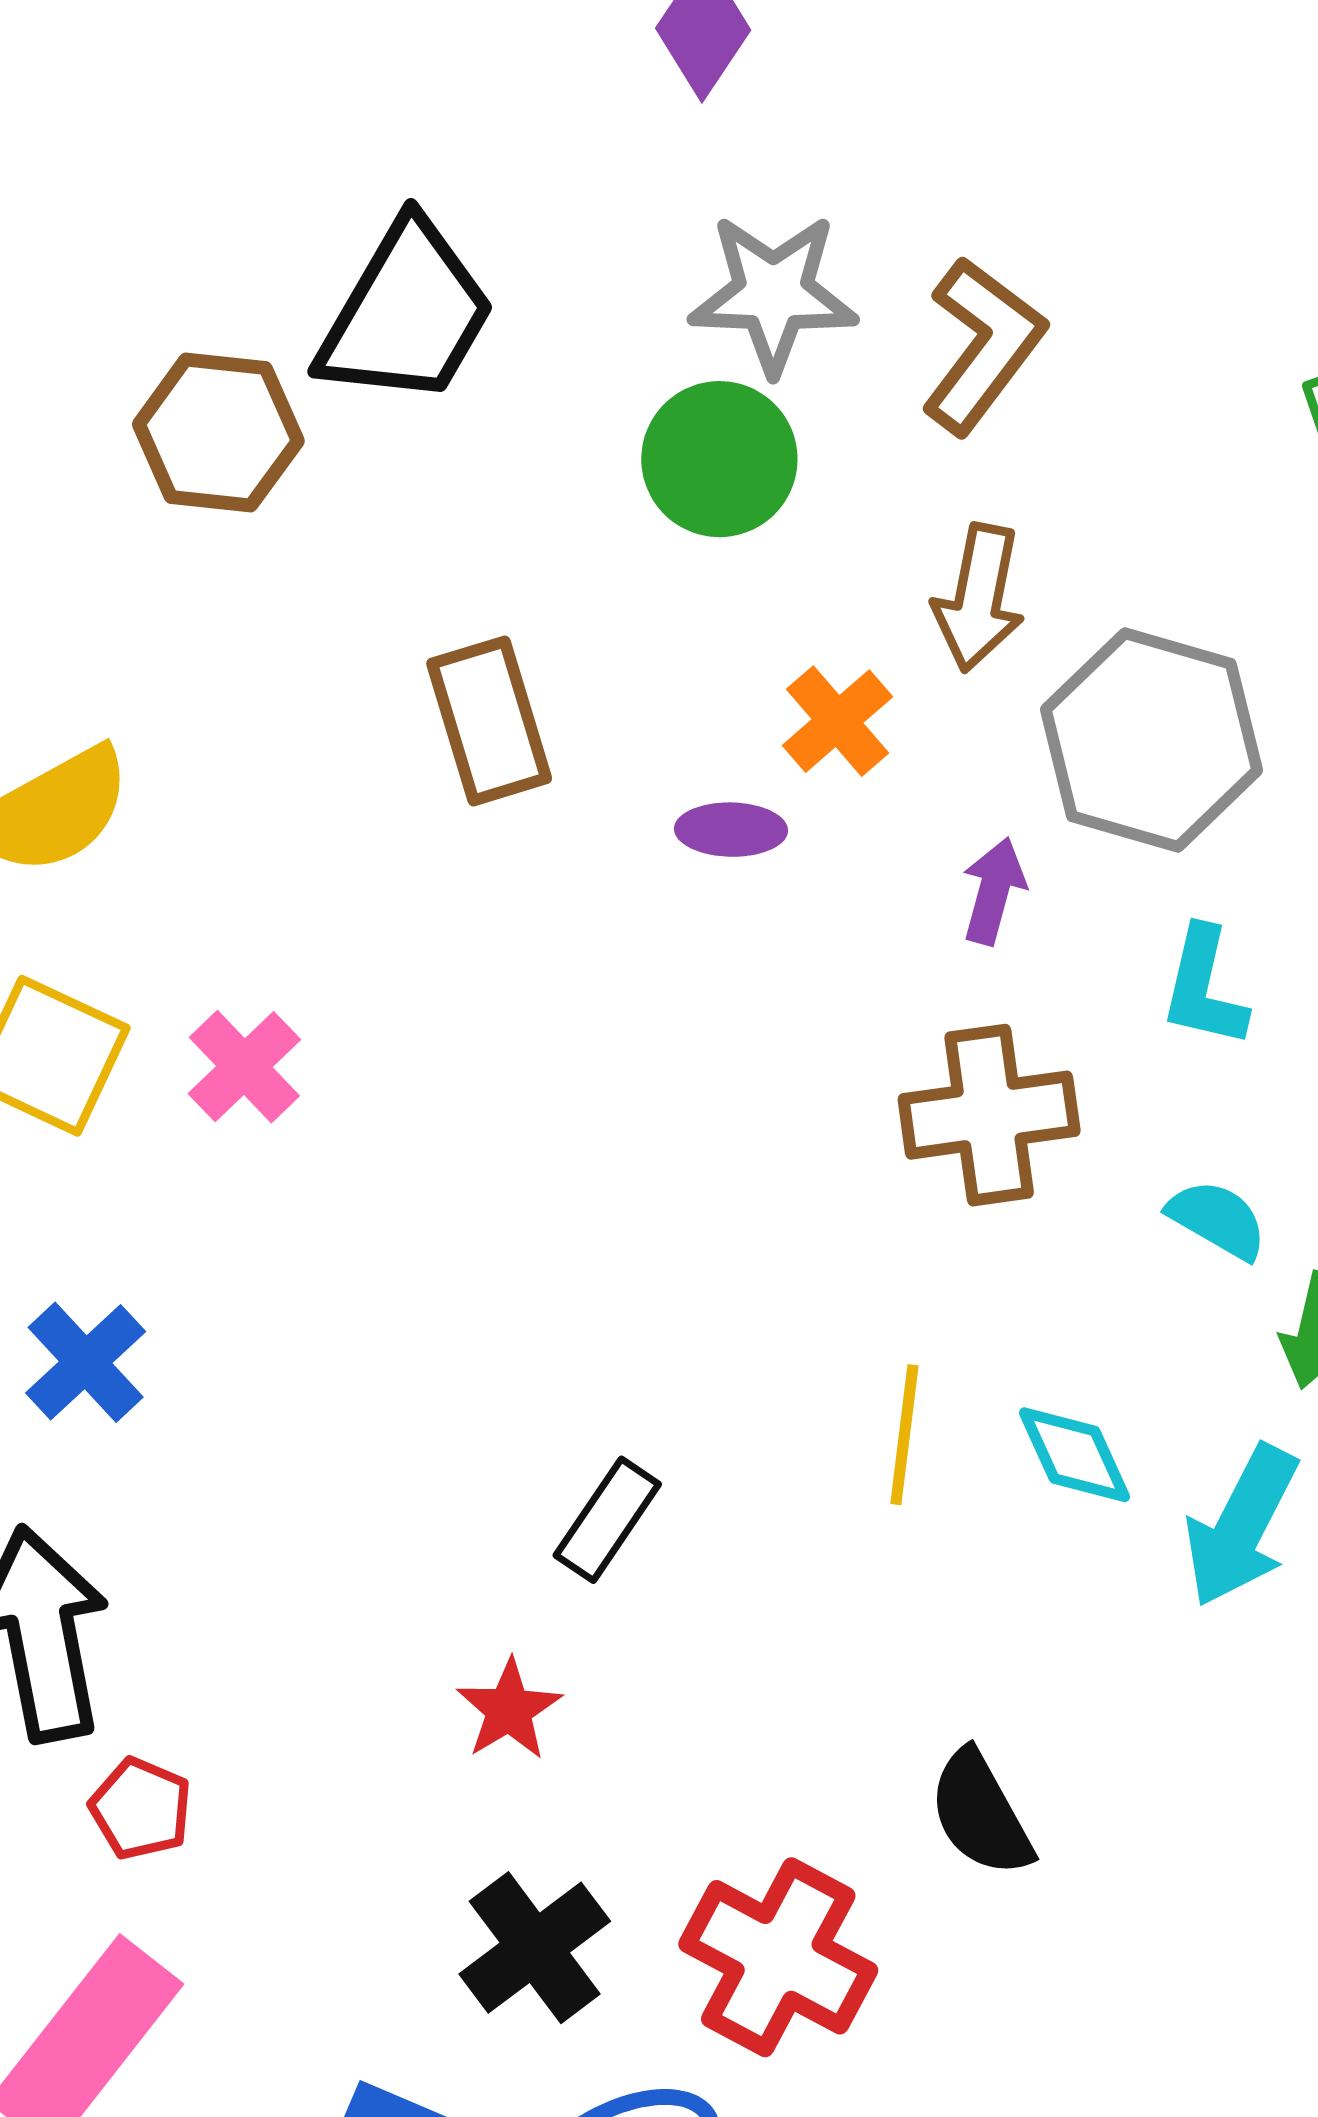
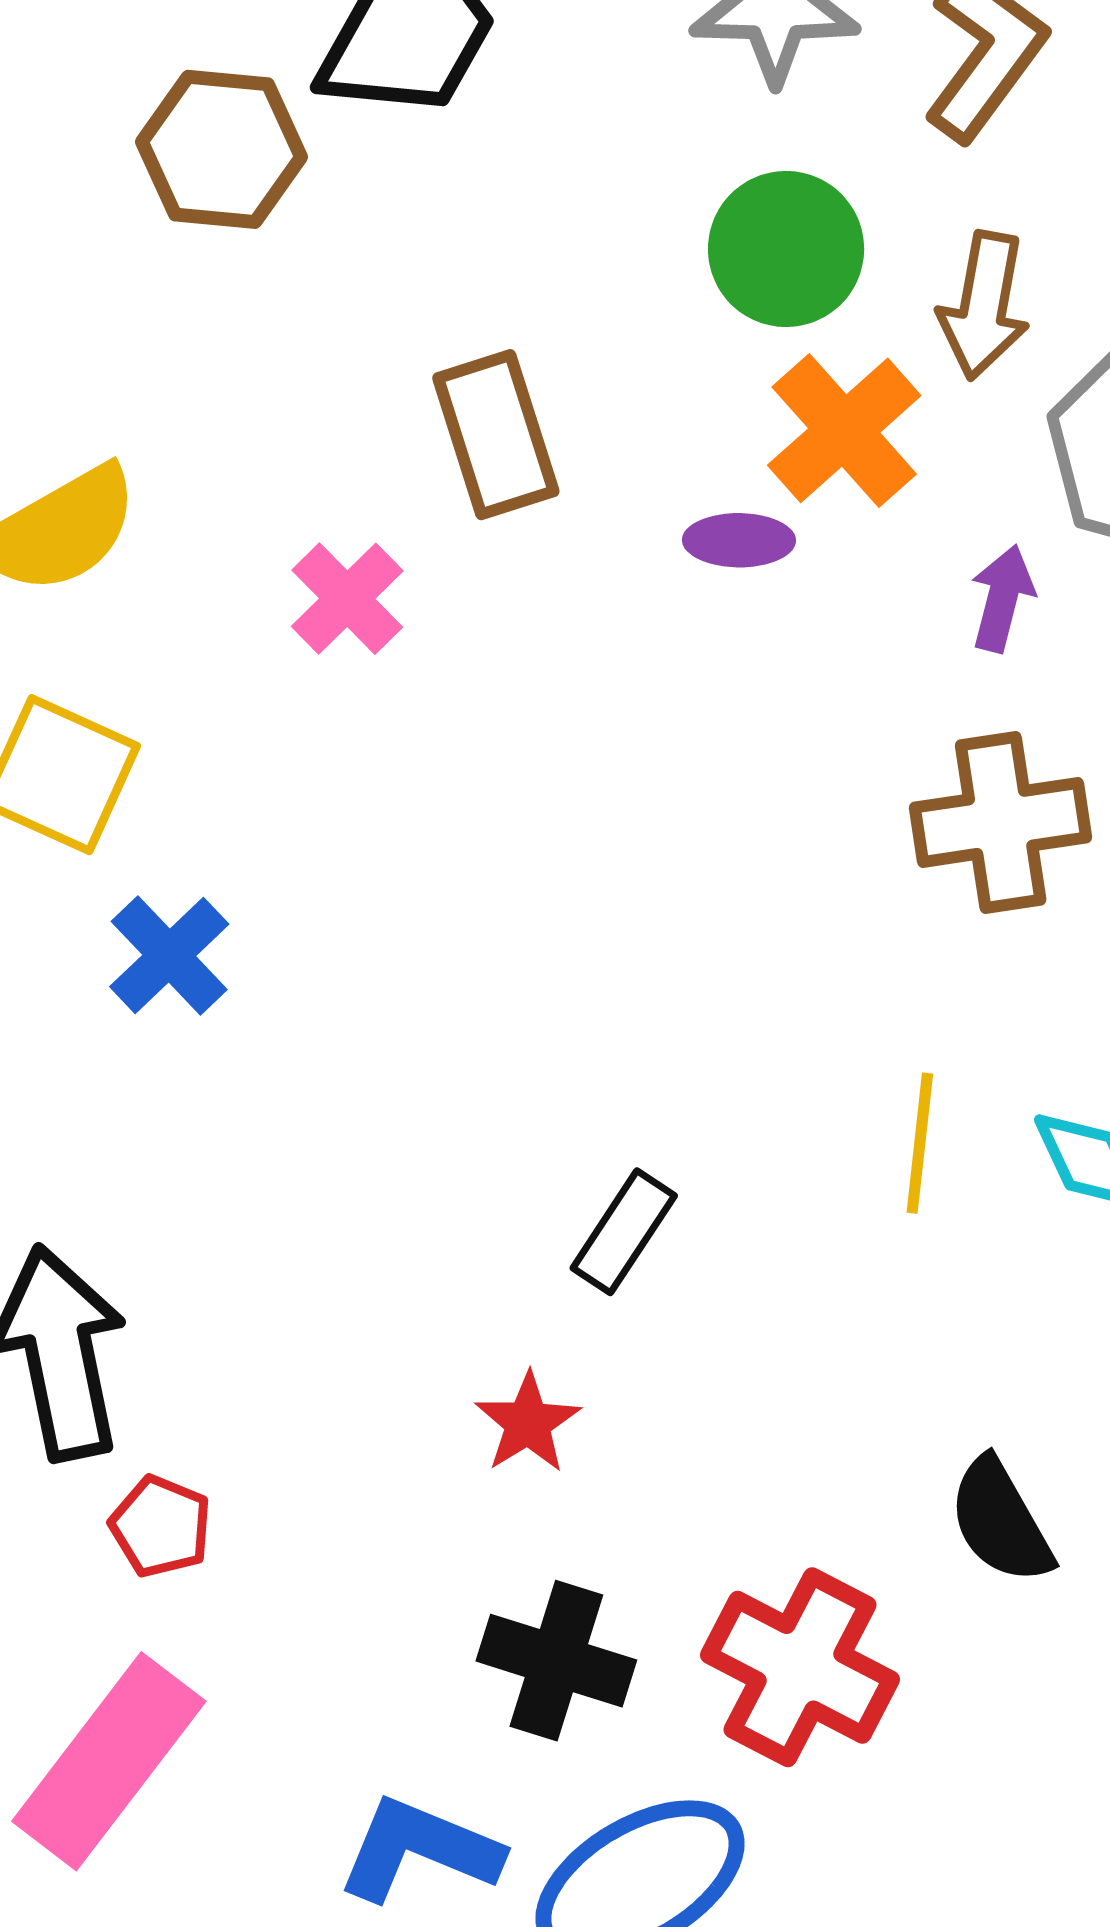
green circle: (719, 459) -> (786, 249), moved
orange cross: (837, 721) -> (844, 430), size x1.4
pink cross: (244, 1067) -> (347, 599), moved
blue cross: (86, 1362) -> (169, 955), moved
black cross: (535, 1948) -> (556, 1661), turned -35

